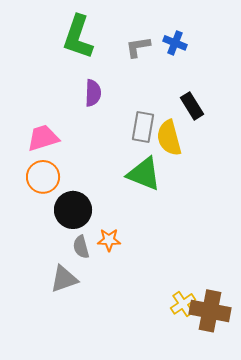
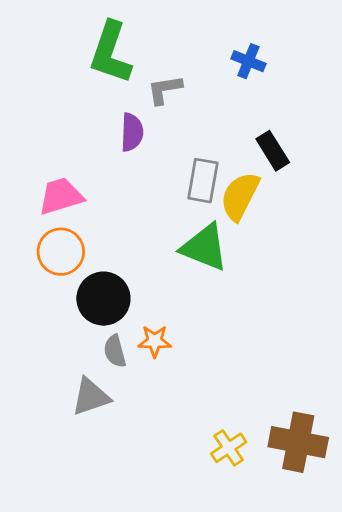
gray L-shape: (138, 47) -> (165, 90), moved
yellow semicircle: (169, 138) -> (240, 196), turned 42
yellow cross: (183, 304) -> (229, 448), moved

